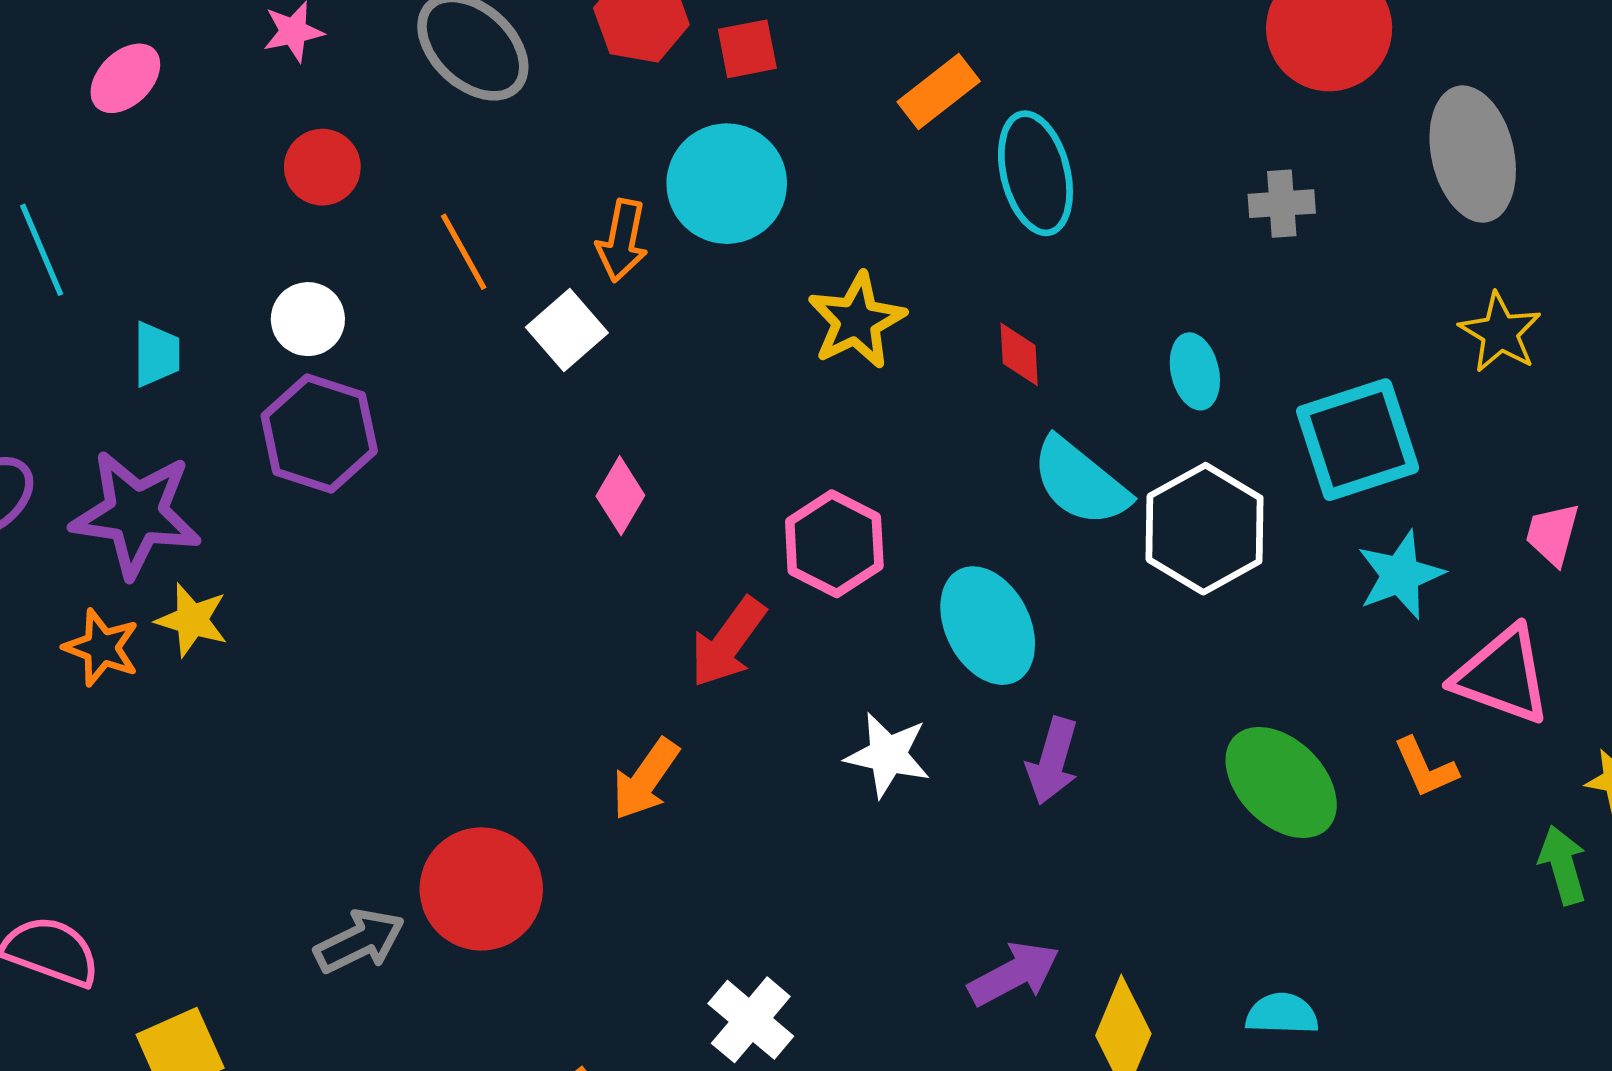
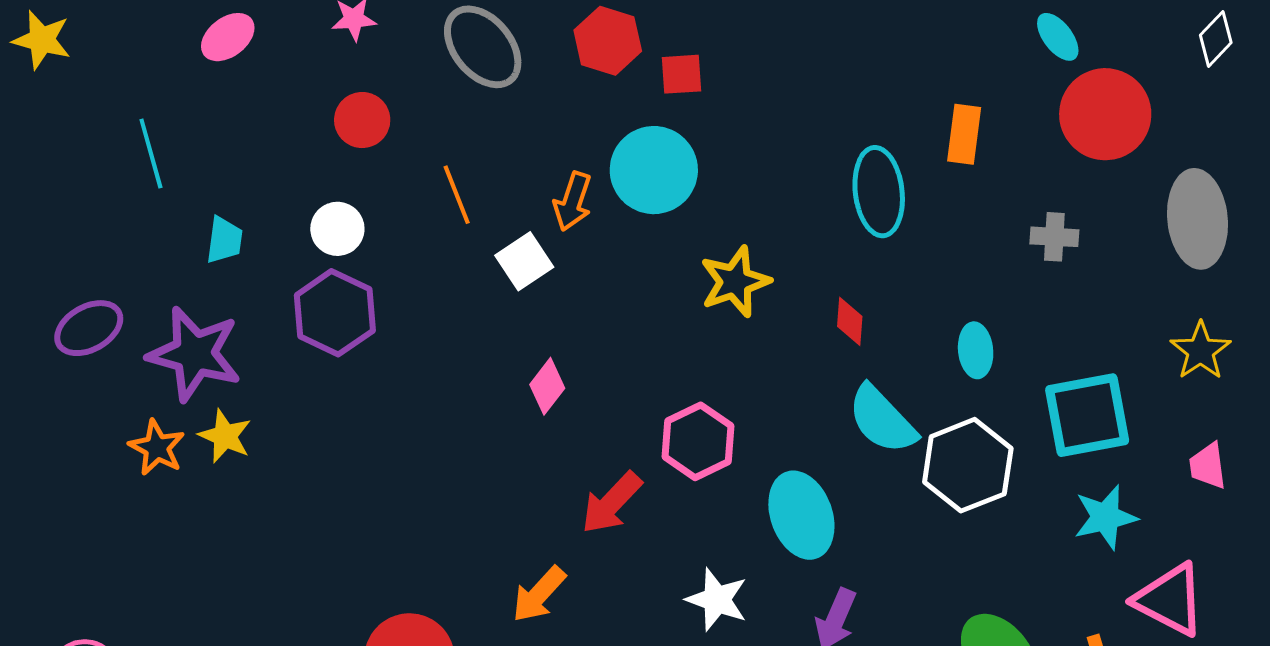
orange rectangle: (939, 91) -> (964, 134), moved, turned -52
pink trapezoid: (1552, 534) -> (1208, 466), moved, turned -30

